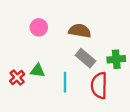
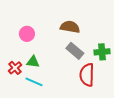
pink circle: (39, 27) -> (27, 34), moved
cyan line: (65, 82) -> (34, 82), moved, turned -66

